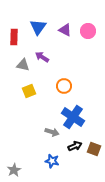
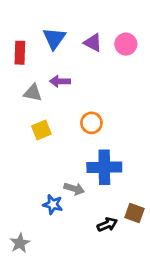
purple arrow: (42, 57) -> (60, 81), turned -32
blue cross: (73, 117) -> (104, 167), turned -35
black arrow: (75, 146) -> (107, 225), moved
blue star: (52, 161) -> (53, 204), moved

